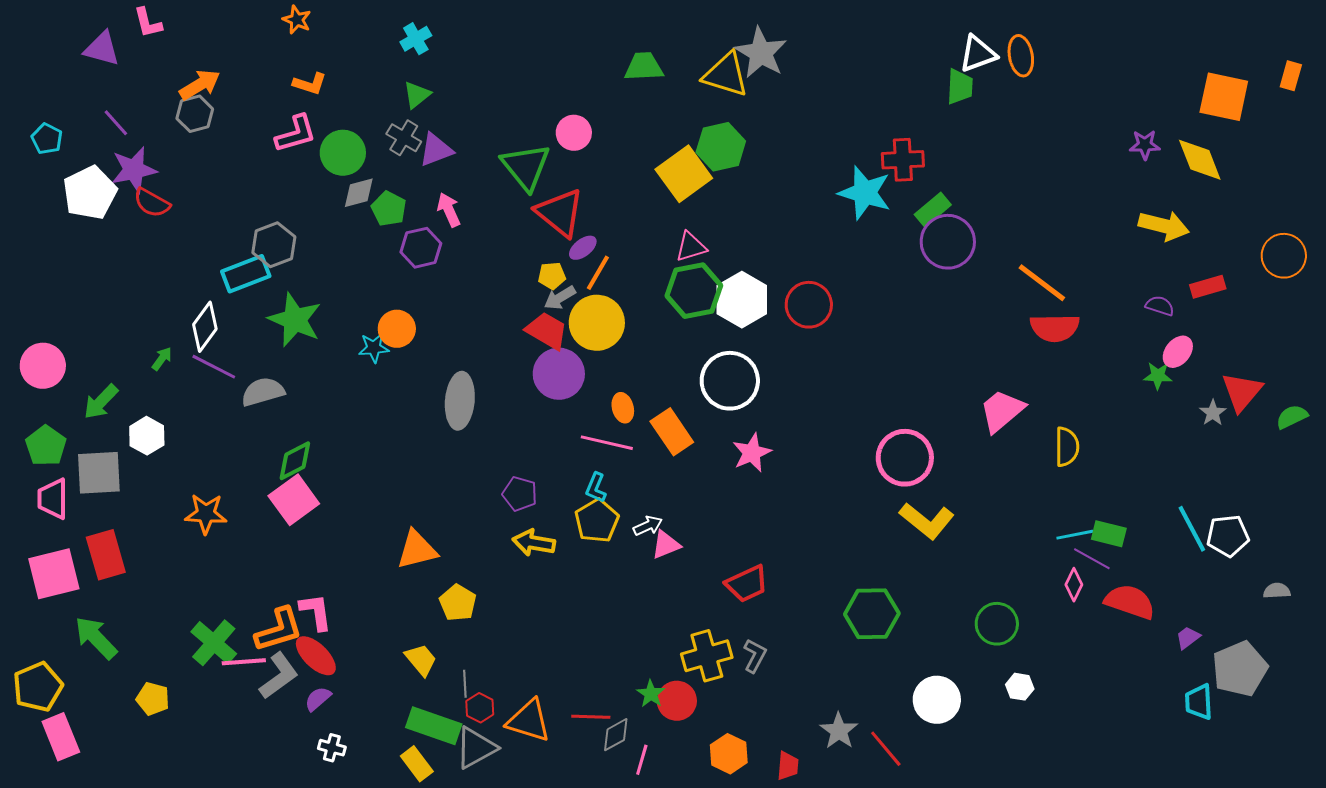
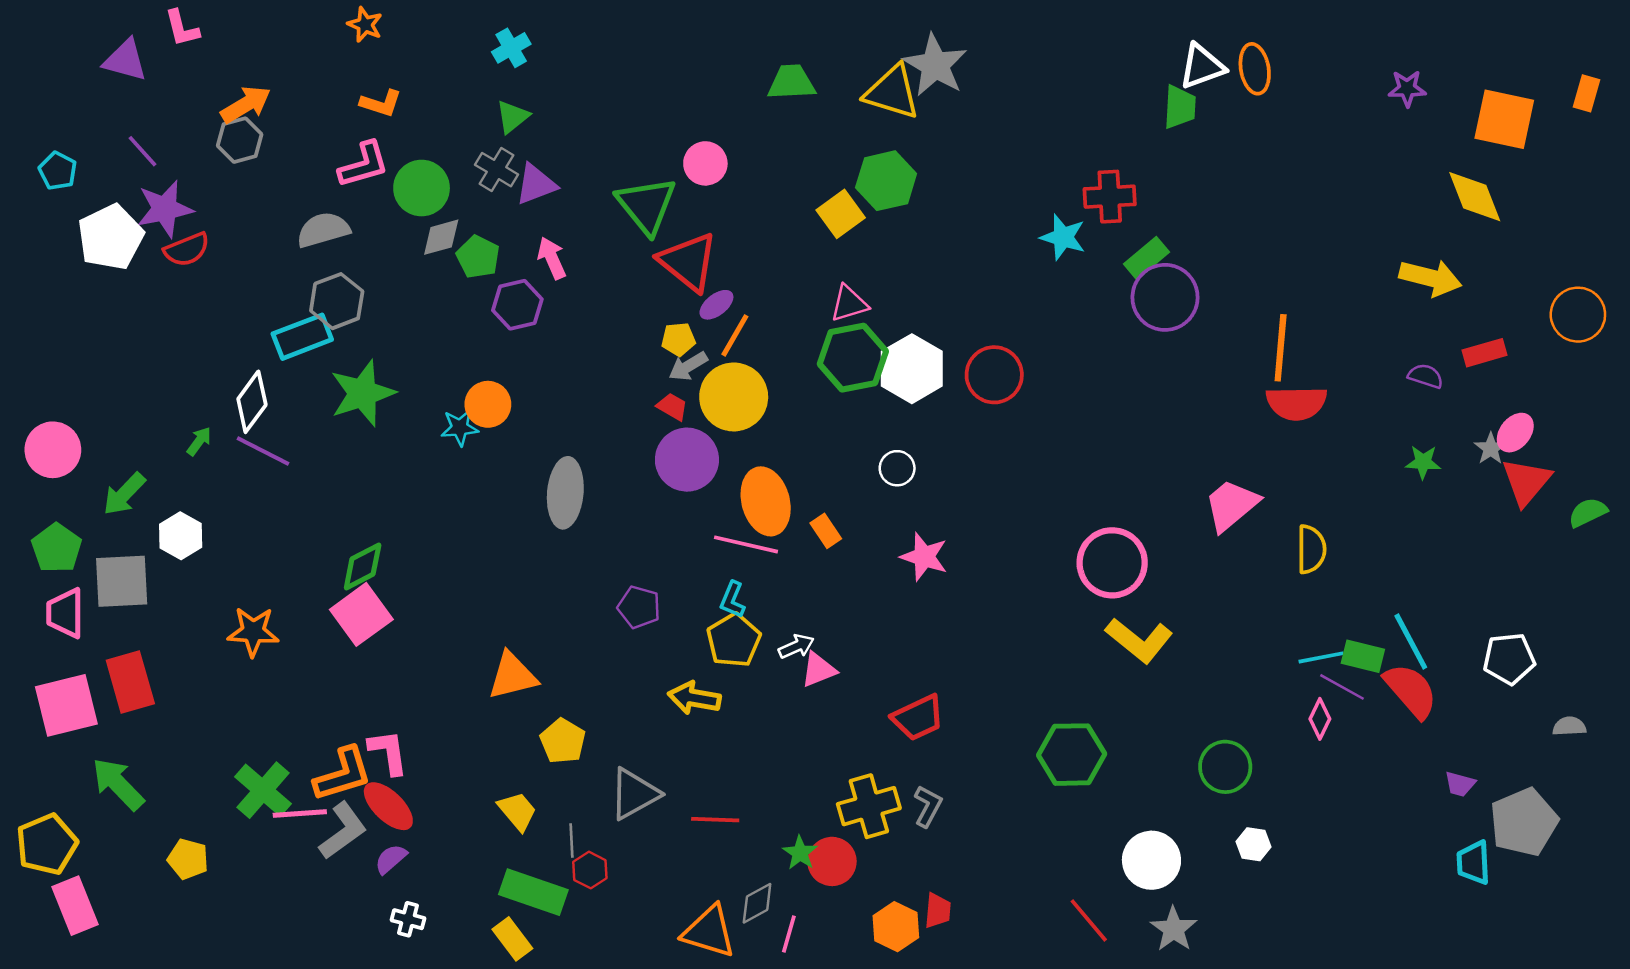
purple star: (1145, 145) -> (1407, 88), moved
yellow square: (684, 174) -> (841, 214), size x0.7
cyan star: (865, 193) -> (1063, 237), size x0.7
red semicircle: (152, 203) -> (187, 249), turned -51
orange line: (1042, 283) -> (1281, 348), turned 58
green star: (295, 320) -> (363, 393), turned 30
red trapezoid: (547, 331) -> (672, 407), size x0.6
pink ellipse: (1178, 352) -> (1515, 433), moved
white circle: (730, 381) -> (897, 468), size x0.5
gray semicircle: (263, 392) -> (323, 230), moved
orange ellipse: (623, 408) -> (766, 501), size x1.8
gray star: (1213, 413) -> (1491, 449), moved
orange rectangle: (672, 432) -> (826, 531), size x0.6
pink star: (752, 453) -> (924, 557), turned -30
cyan line: (1192, 529) -> (1411, 641), moved
yellow arrow: (534, 543) -> (694, 698), moved
red semicircle: (1130, 602) -> (1411, 691), moved, turned 30
purple trapezoid: (1188, 638) -> (1460, 784), turned -128
red line: (591, 717) -> (715, 820), moved
orange triangle: (529, 721) -> (709, 932), moved
gray star: (839, 731) -> (1174, 929), moved
gray triangle: (476, 748) -> (634, 794), moved
red trapezoid: (788, 766) -> (938, 911), moved

